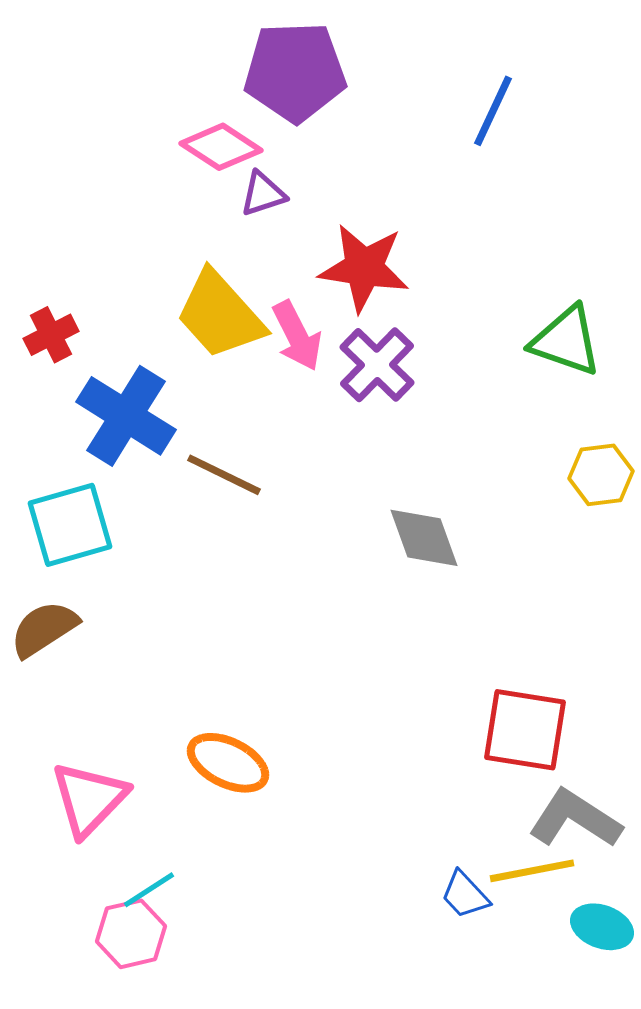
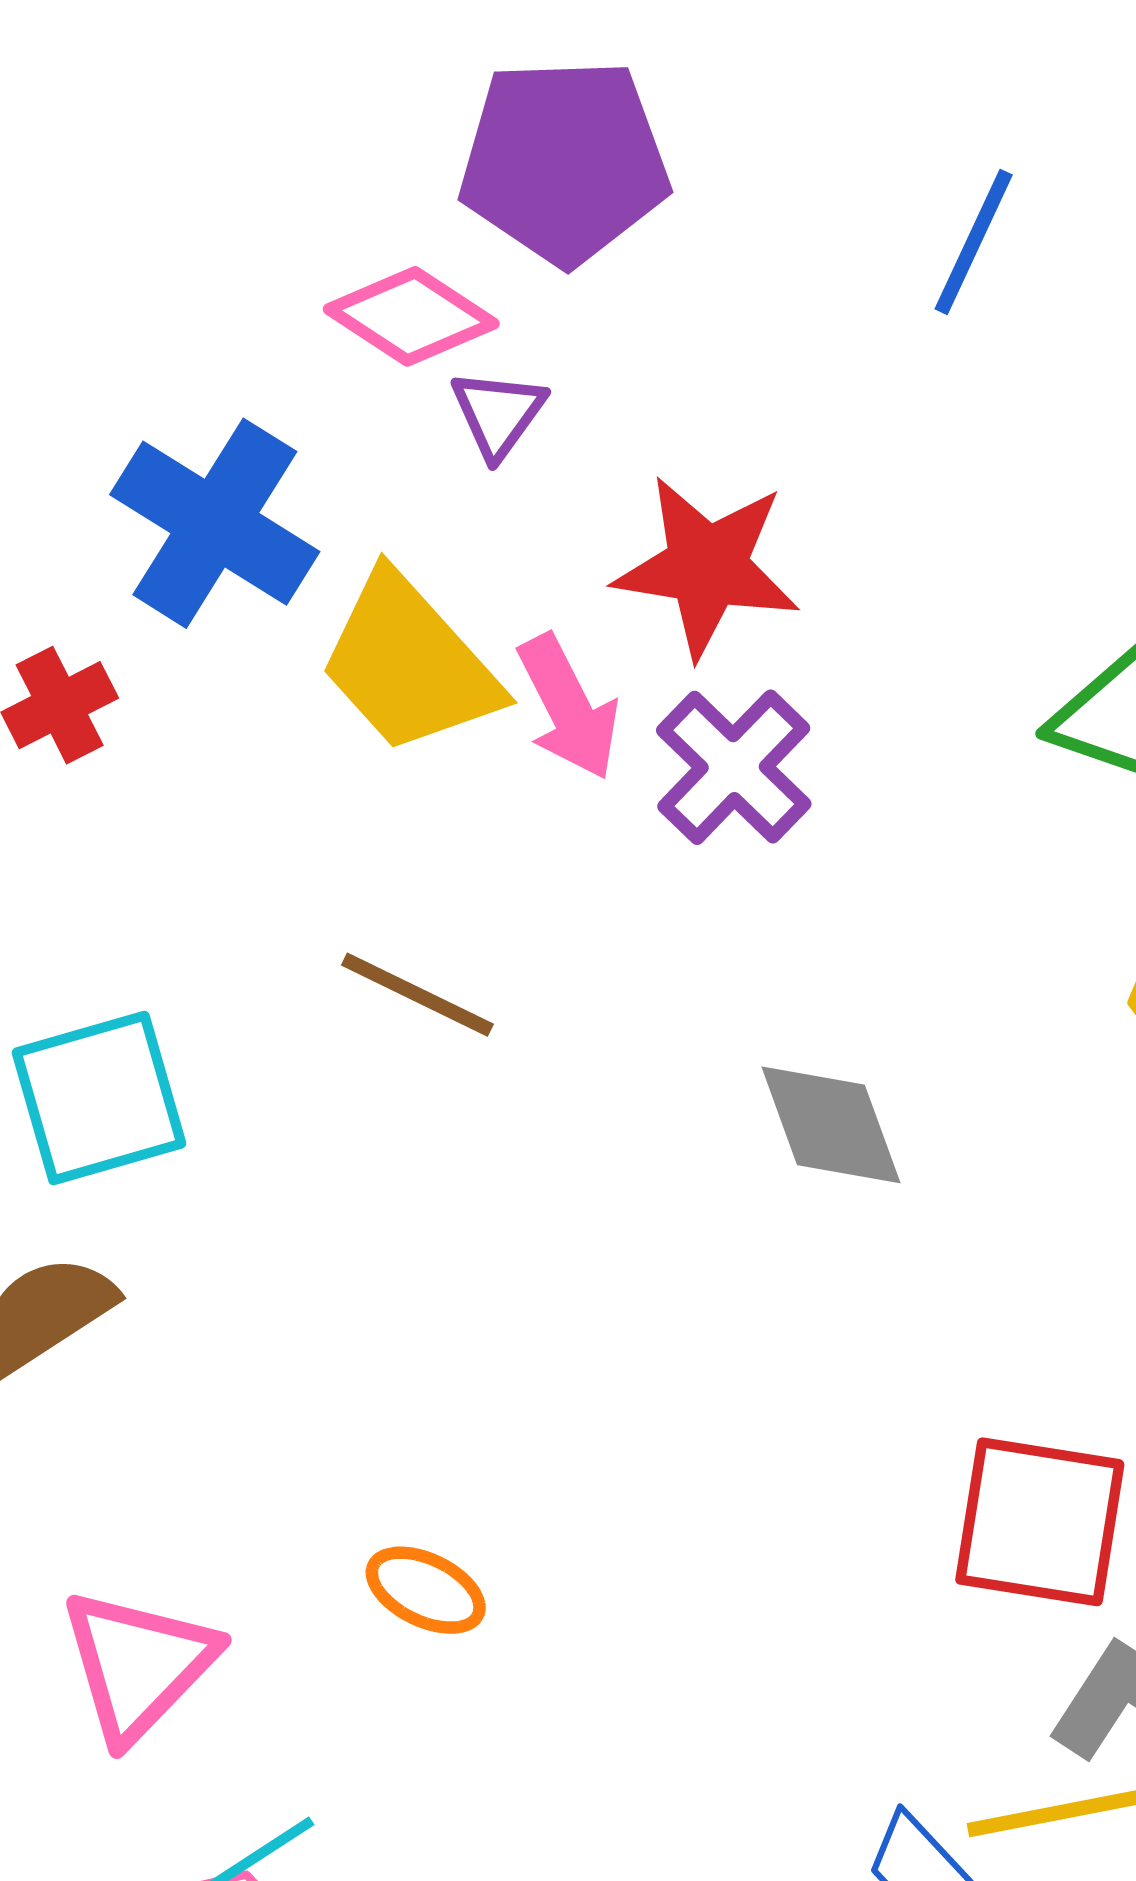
purple triangle: (263, 194) -> (498, 414), turned -36
blue cross: (126, 416) -> (215, 523), moved
orange ellipse: (228, 763) -> (426, 1590), size x0.7

